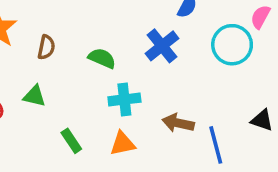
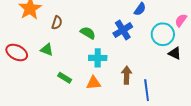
black triangle: (262, 120) -> (175, 53), moved
brown arrow: (178, 123) -> (127, 75), turned 72
green rectangle: (71, 141) -> (65, 78), turned -32

